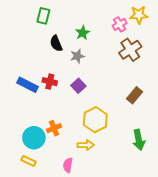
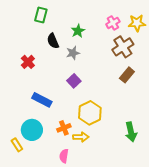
yellow star: (139, 15) -> (137, 23), moved
red cross: (50, 82) -> (28, 62), moved, turned 32
blue rectangle: (28, 85) -> (42, 100), moved
brown rectangle: (134, 95) -> (127, 75), moved
orange cross: (54, 128) -> (64, 128), moved
yellow rectangle: (29, 161) -> (17, 145), moved, turned 32

